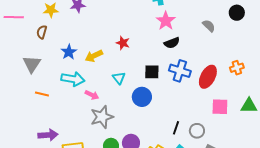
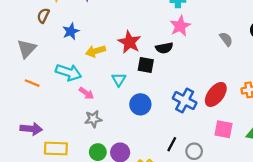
red star: (123, 43) -> (129, 42), size x1.5
black semicircle: (172, 43) -> (164, 48), moved
blue star: (69, 52) -> (71, 31), moved
blue cross: (180, 71) -> (185, 100), moved
black square: (152, 72) -> (146, 65), moved
gray star: (102, 117) -> (93, 119), size x0.7

